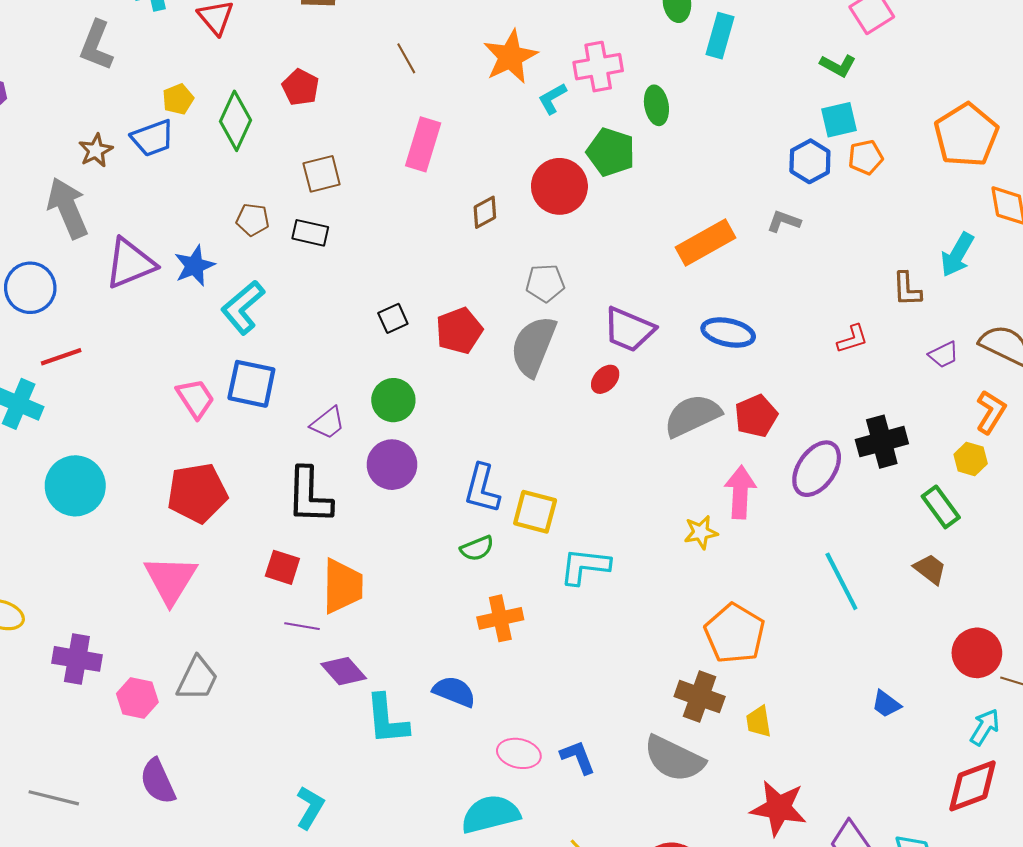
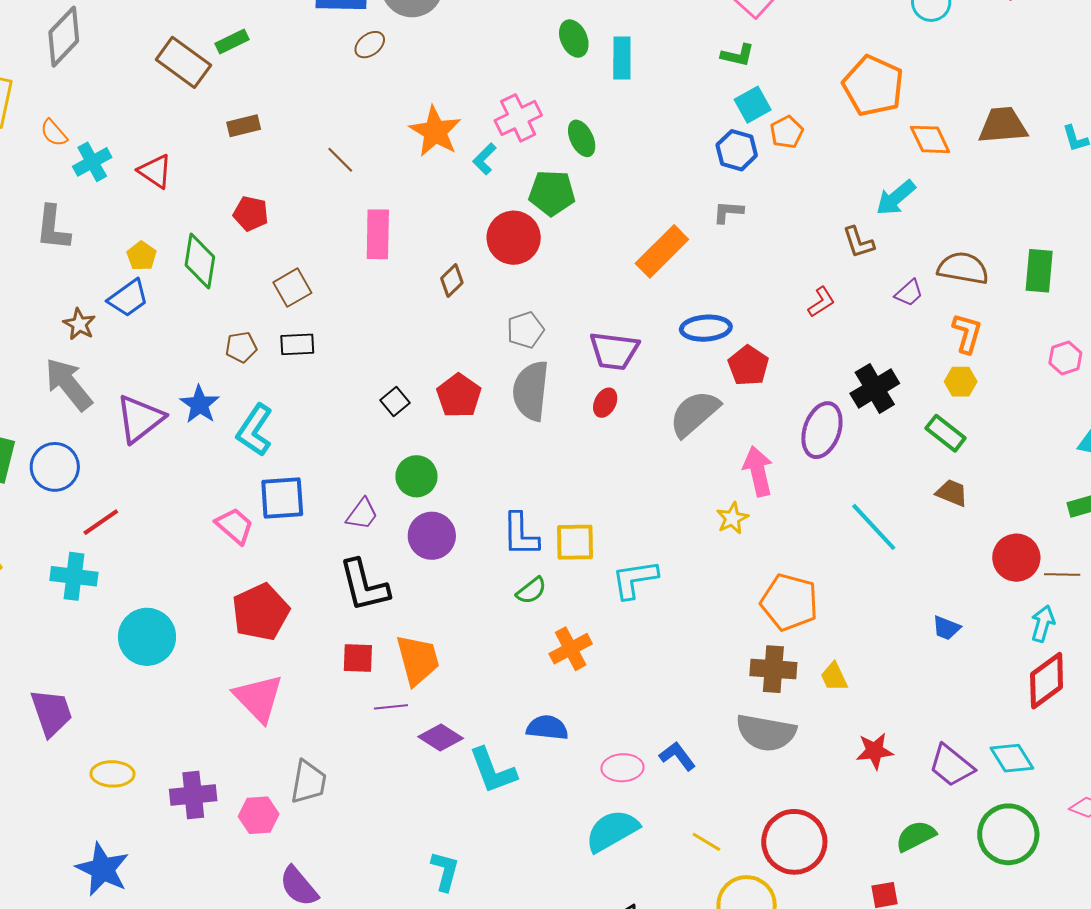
cyan arrow: (957, 255) -> (896, 198), turned 36
red pentagon: (756, 416) -> (748, 366), moved
red star: (779, 808) -> (875, 751), size x0.7

